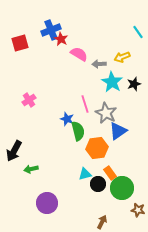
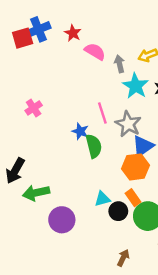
blue cross: (51, 30) -> (38, 29), moved
gray arrow: (99, 64) -> (120, 64), turned 80
orange hexagon: (97, 148) -> (136, 167), moved
green arrow: (31, 169) -> (36, 193), size x1.5
purple circle: (47, 203) -> (62, 220), moved

